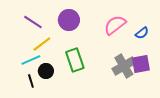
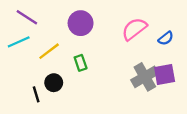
purple line: (33, 22) -> (27, 17), moved
cyan line: (31, 60) -> (19, 42), moved
green rectangle: (75, 60) -> (81, 63), moved, size x0.6

